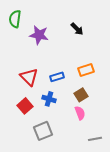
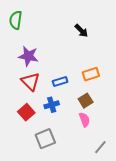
purple star: (39, 35) -> (28, 56), moved
blue cross: (49, 99) -> (52, 105), turned -32
gray line: (95, 139) -> (100, 147), turned -40

